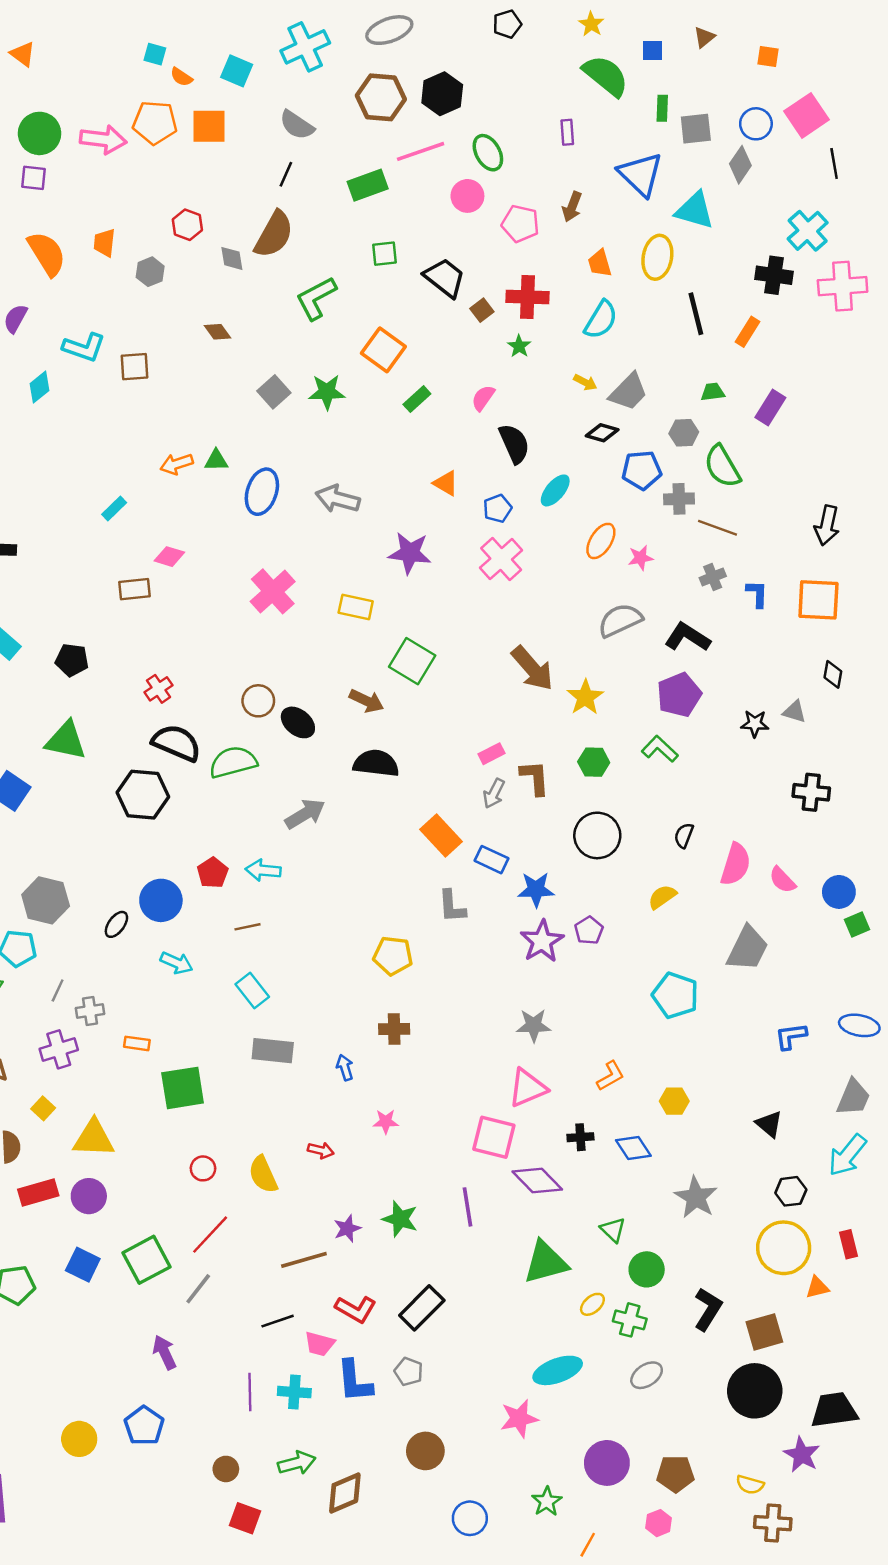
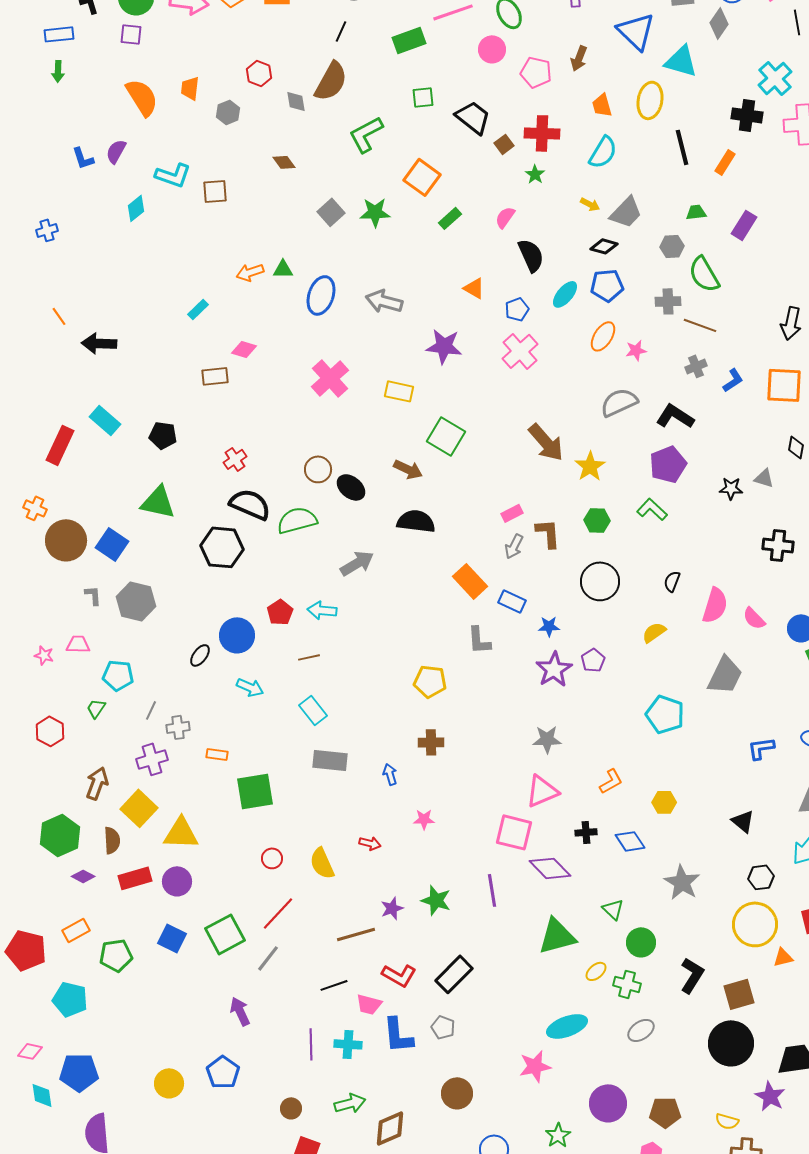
blue pentagon: (642, 470) -> (607, 285), moved
blue L-shape: (757, 594) -> (733, 380), turned 55
blue star: (536, 890) -> (549, 626), size x0.7
gray hexagon: (46, 900) -> (136, 601), moved
yellow square: (43, 1108) -> (139, 808), size x1.8

